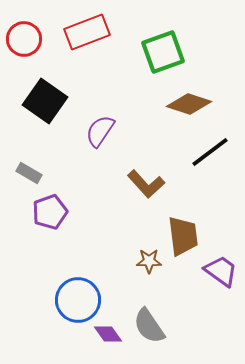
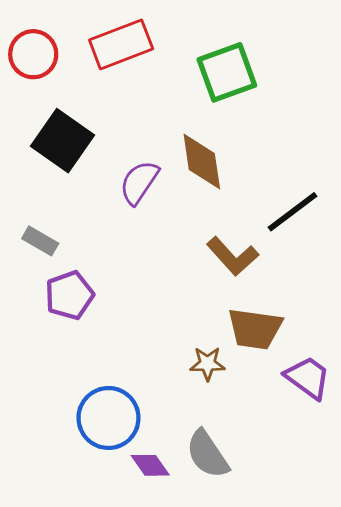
brown diamond: (189, 104) -> (202, 162), moved, turned 63
brown L-shape: (146, 184) -> (233, 256), moved
brown trapezoid: (183, 236) -> (255, 329), turned 105

